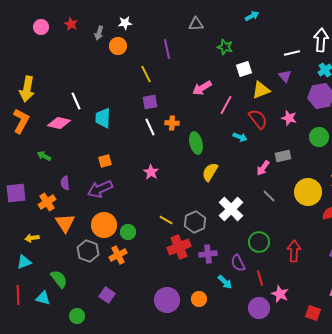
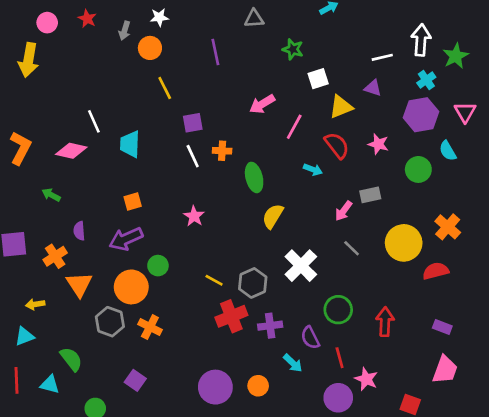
yellow line: (146, 74) -> (165, 88), moved
purple triangle: (285, 76) -> (373, 88), turned -32
yellow arrow: (27, 89) -> (28, 60), moved
green circle: (128, 232) -> (158, 266), moved
orange cross: (118, 255) -> (150, 327), turned -36

